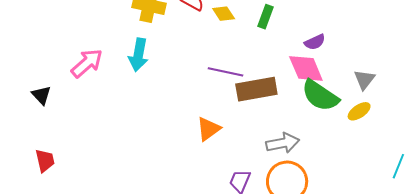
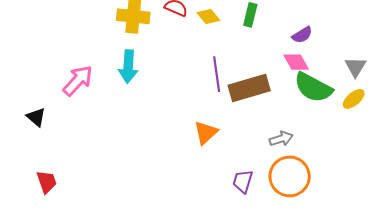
pink diamond: (306, 68) -> (296, 62), size x0.7
purple line: (226, 72) -> (217, 74), turned 76
gray arrow: (283, 143) -> (281, 139), size x0.7

